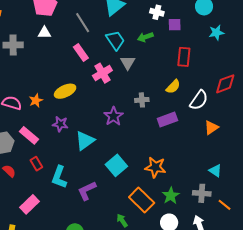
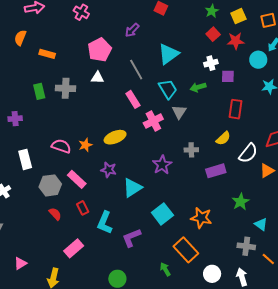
white cross: (157, 12) -> (211, 63), turned -32
orange triangle: (211, 127) -> (267, 171), moved
green star: (171, 196) -> (241, 202), moved

